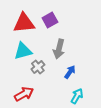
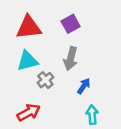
purple square: (50, 20) -> (71, 24), moved
cyan arrow: (77, 96) -> (92, 115), turned -35

